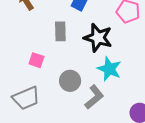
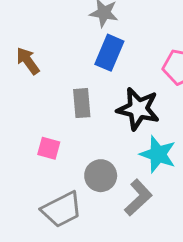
gray trapezoid: (26, 98) -> (62, 210), moved

